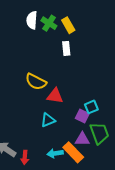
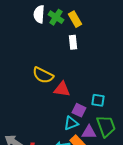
cyan square: (91, 107) -> (98, 100), turned 32
purple square: (82, 116) -> (79, 110), moved
cyan triangle: (48, 120) -> (71, 123), moved

